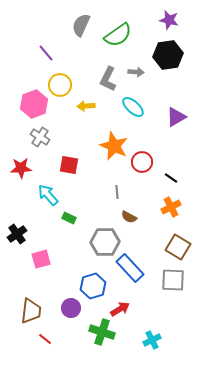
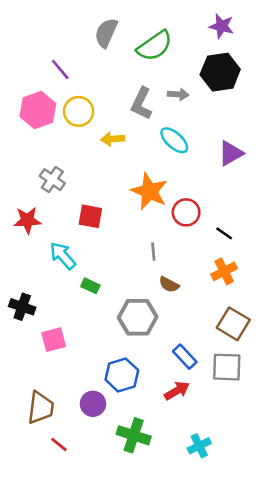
pink hexagon: (34, 104) -> (38, 110), moved
black cross: (17, 234) -> (22, 307), turned -36
blue rectangle: (130, 268) -> (185, 357), moved, size x0.7
red arrow: (120, 309) -> (177, 391), moved

